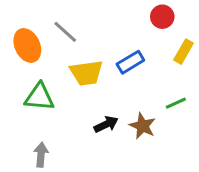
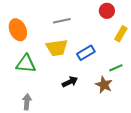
gray line: (65, 32) -> (62, 21), moved, turned -54
blue rectangle: (130, 62) -> (86, 53), moved
brown star: (143, 126) -> (104, 85), moved

